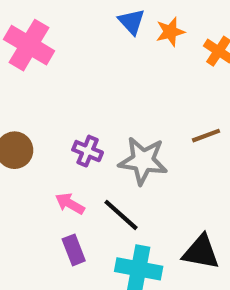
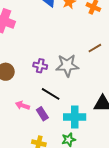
pink arrow: (70, 204) -> (23, 105), moved
black line: (121, 215) -> (51, 94), moved

